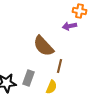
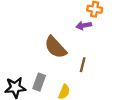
brown line: (59, 66) -> (83, 65), moved

